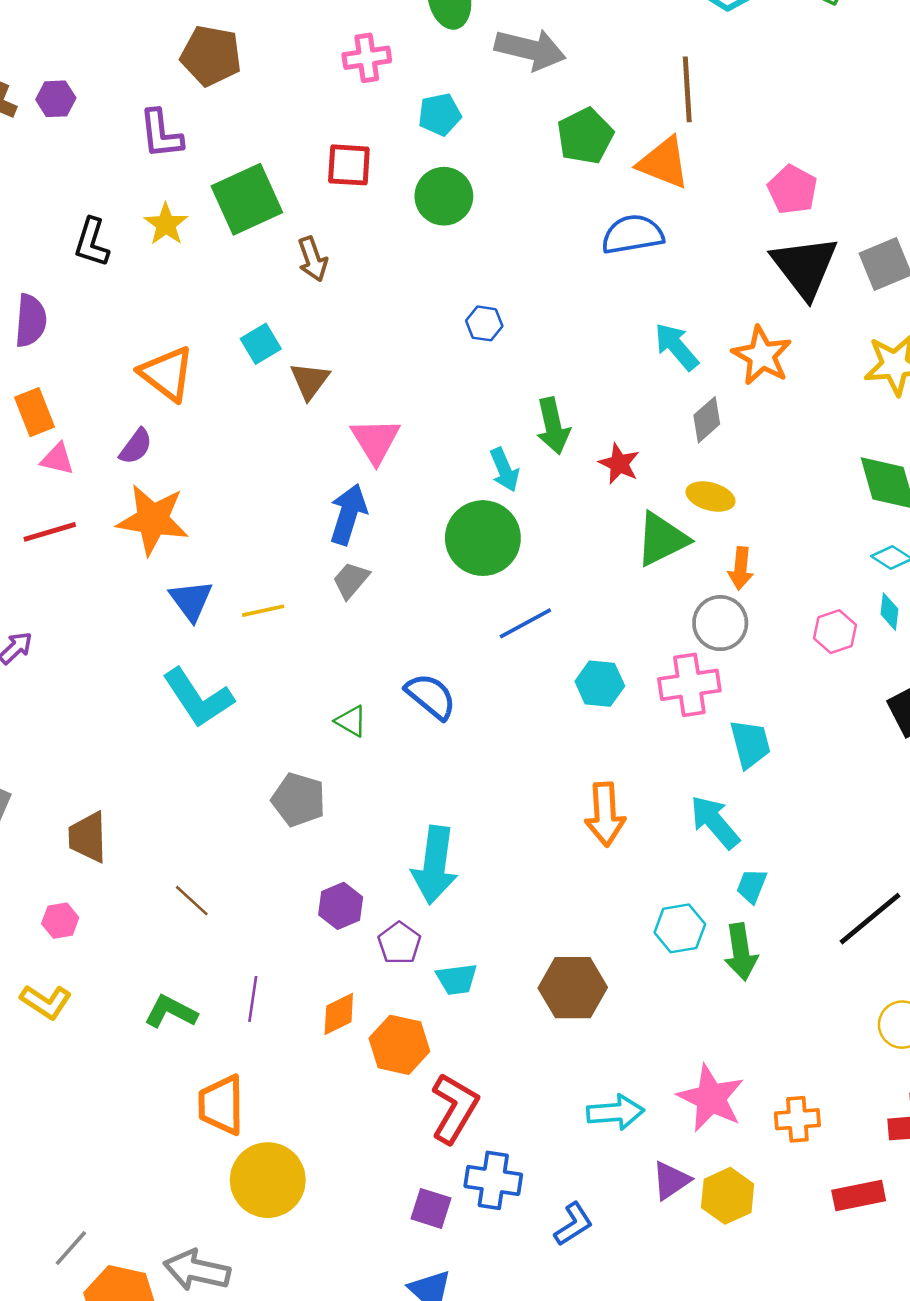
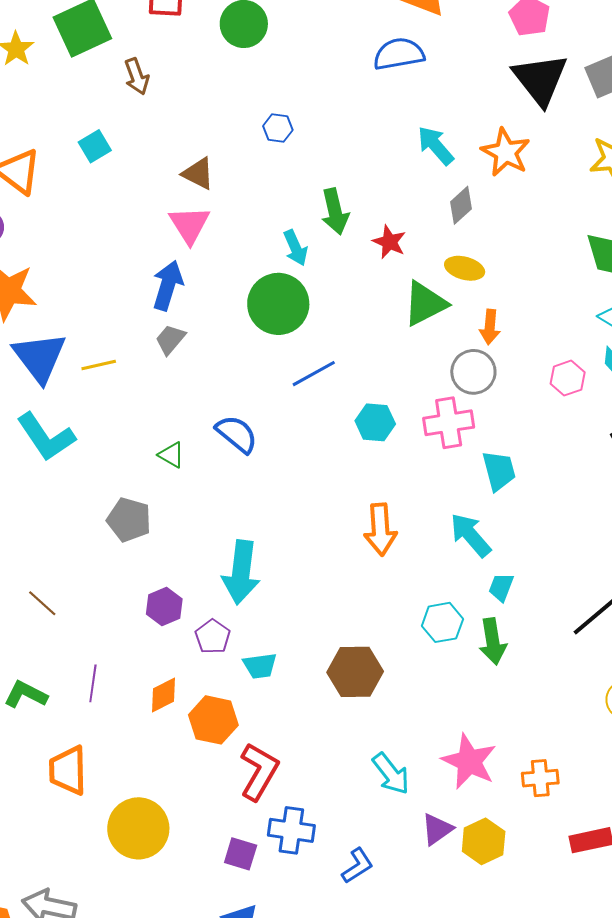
brown triangle: (310, 381) -> (198, 174), moved, turned -39
blue triangle: (191, 600) -> (40, 357), size x1.5
cyan arrow: (615, 1112) -> (391, 774), turned 57
yellow circle: (268, 1180) -> (138, 828), moved

